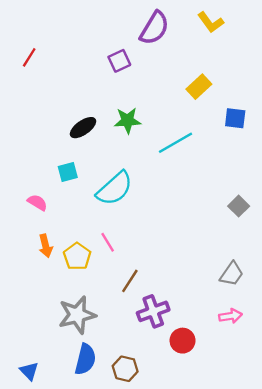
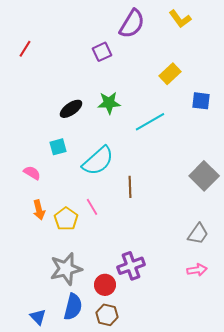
gray square: (239, 206) -> (204, 176), size x1.6
brown line: (130, 281) -> (130, 187), moved, turned -35
red circle: (183, 341) -> (105, 285), moved
blue triangle: (29, 371) -> (38, 317), moved

